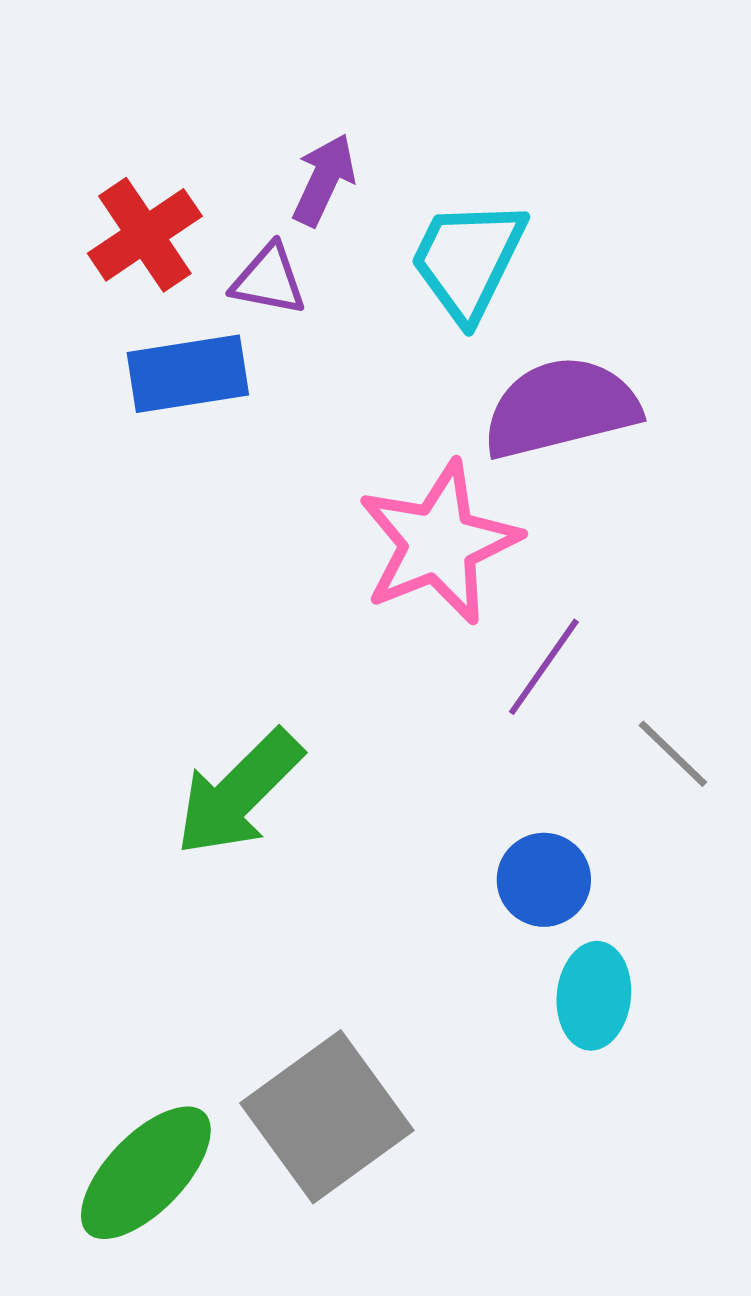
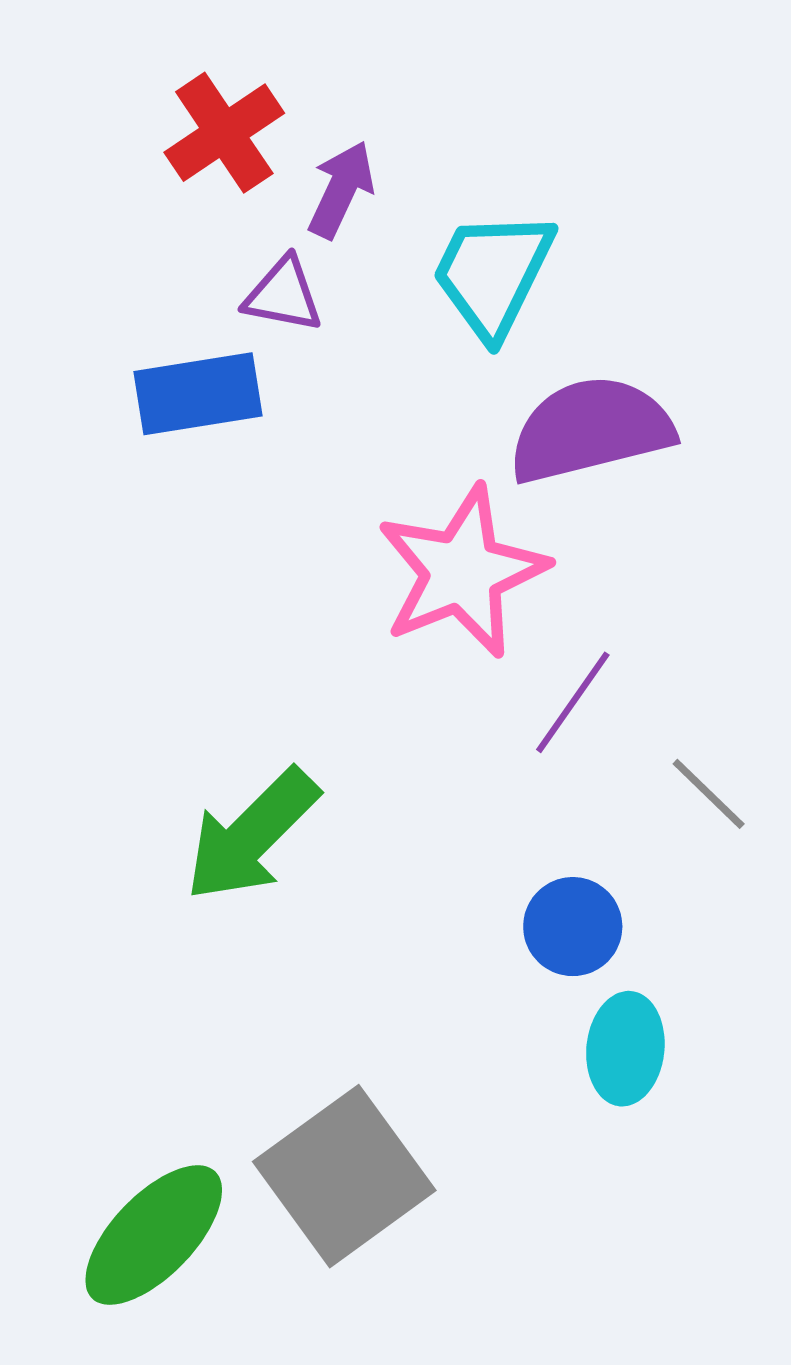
red cross: (145, 235) -> (224, 133), moved

